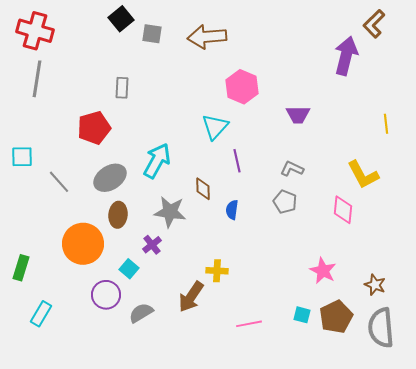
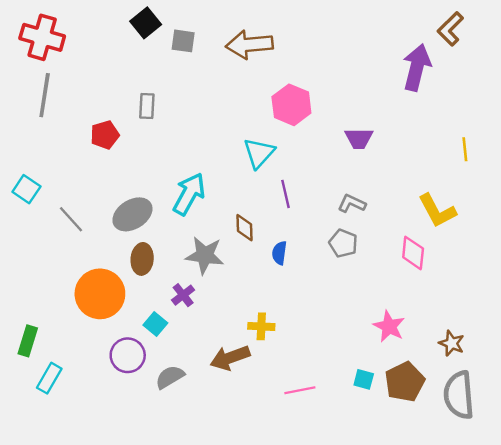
red pentagon: (94, 128) -> (105, 135), moved, size x0.7
cyan square: (22, 157) -> (26, 189), turned 35
green rectangle: (21, 268) -> (28, 341), moved
brown arrow: (191, 297) -> (230, 358), turned 36

